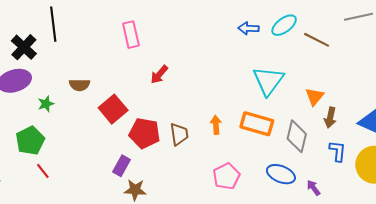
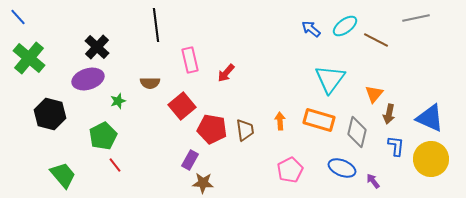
black line: (53, 24) -> (156, 25), moved
blue arrow: (248, 28) -> (311, 29), turned 36
pink rectangle: (131, 35) -> (190, 60), moved

